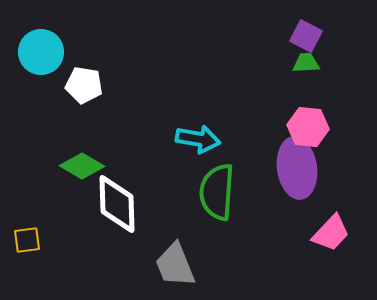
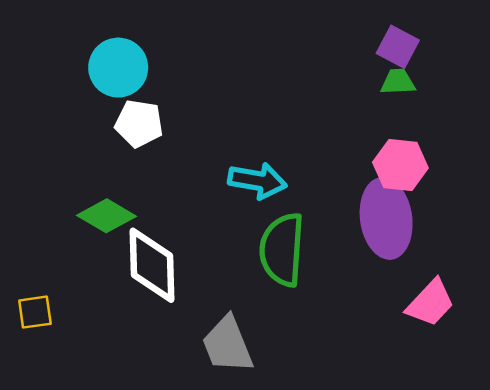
cyan circle: (41, 52) -> (118, 68), moved
white pentagon: (84, 85) -> (139, 123), moved

